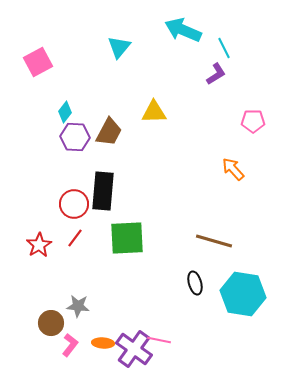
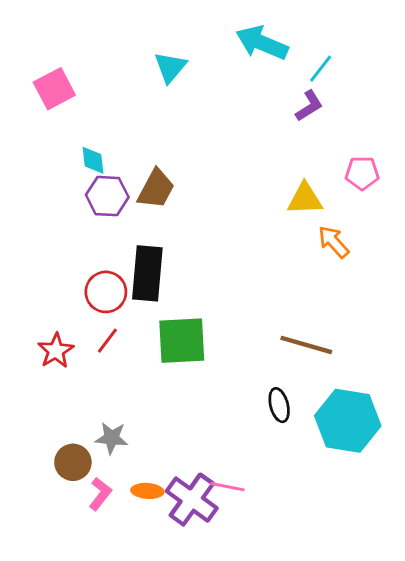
cyan line: (224, 48) -> (321, 69), turned 65
cyan diamond: (65, 112) -> (93, 160), turned -45
yellow triangle: (154, 112) -> (305, 199), moved

